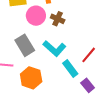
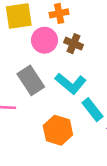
orange hexagon: (31, 78) -> (58, 130), moved

